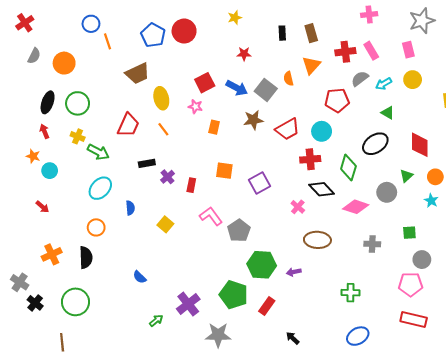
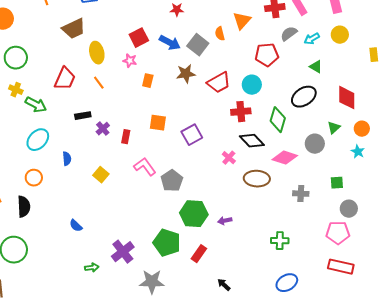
brown ellipse: (317, 240) -> (257, 179), moved
green arrow: (156, 321) -> (92, 268), turned 32

